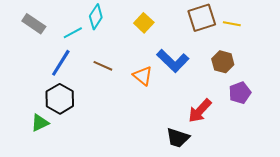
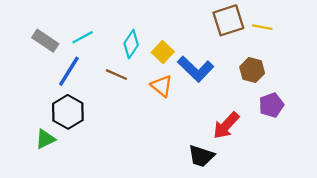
cyan diamond: (96, 17) -> (131, 44), moved
yellow square: (144, 23) -> (163, 52), moved
gray rectangle: (34, 24) -> (45, 41), moved

